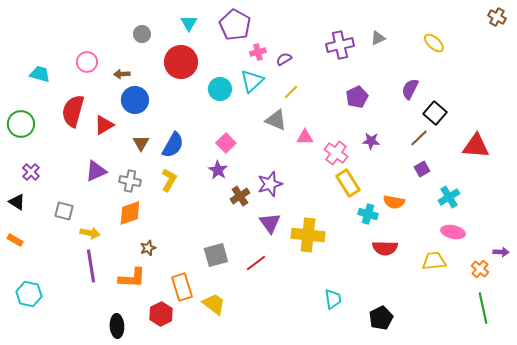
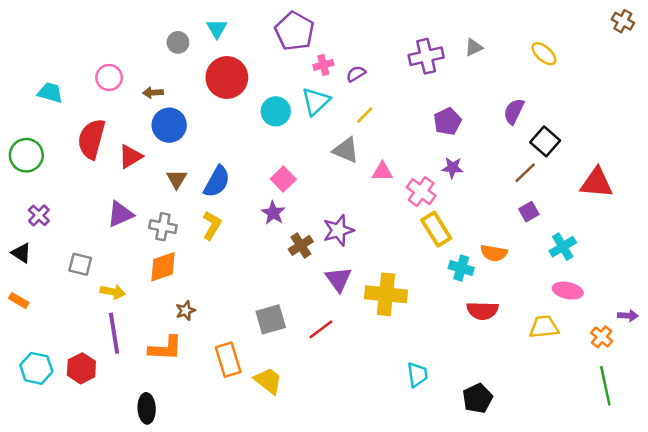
cyan triangle: (189, 23) -> (217, 29), moved
purple star: (371, 141) -> (452, 168), moved
red hexagon: (161, 314) -> (81, 368), moved

